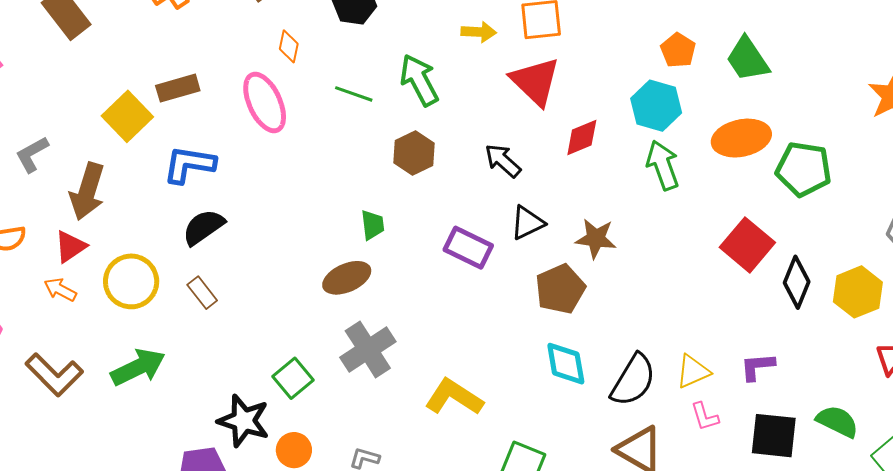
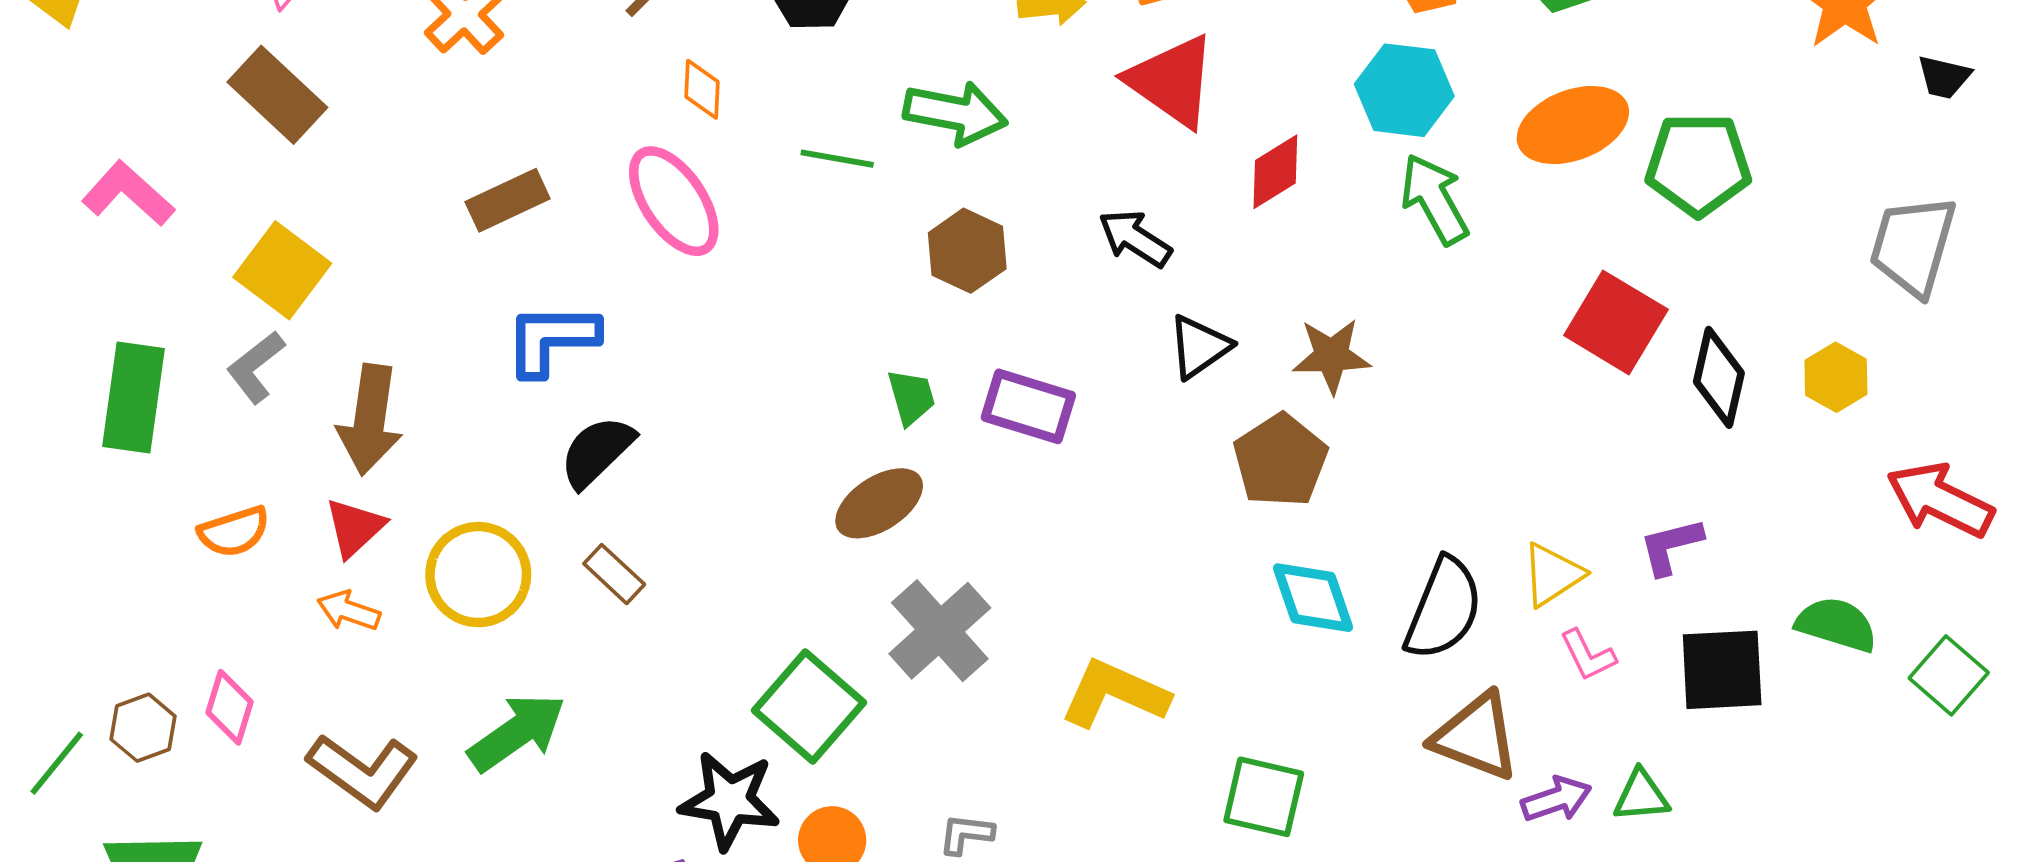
green arrow: (419, 80) -> (955, 113), turned 138
yellow square: (127, 116) -> (282, 270), moved
purple rectangle: (468, 248) -> (1028, 406), moved
yellow hexagon: (858, 292) -> (1836, 377), size x0.7
green square: (293, 378) -> (809, 707), size x1.4

